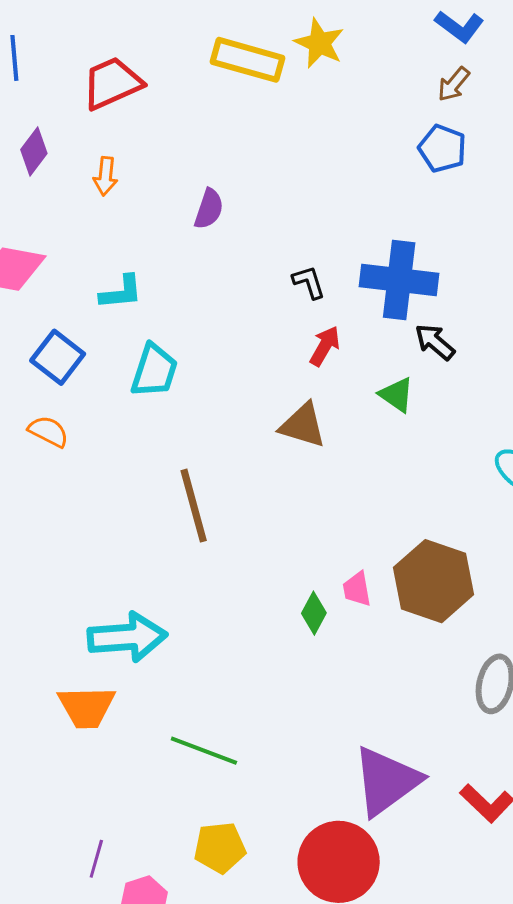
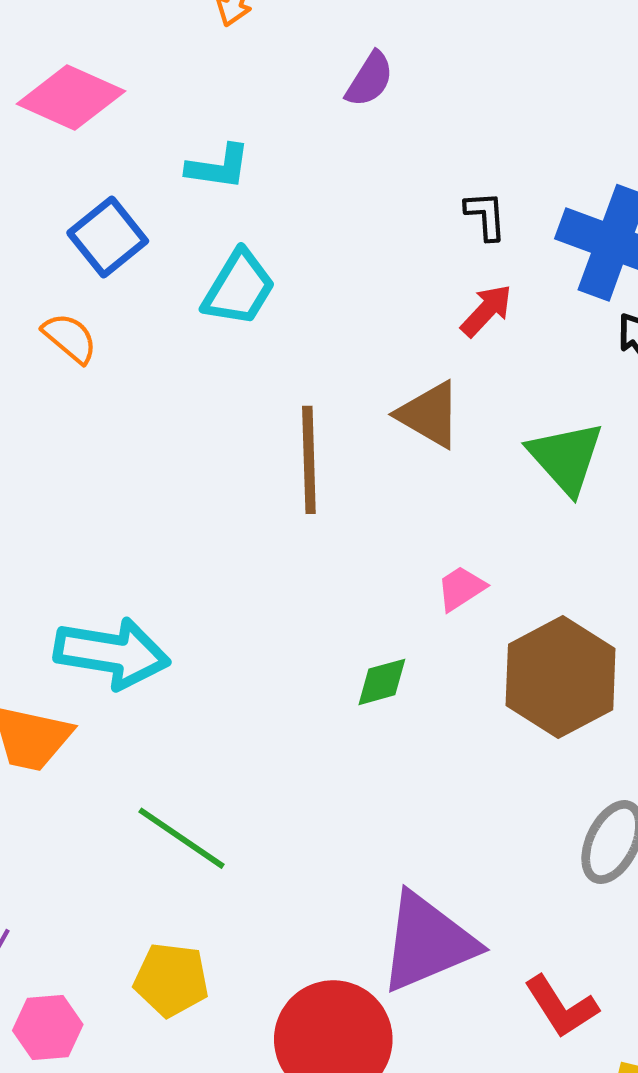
green triangle: (396, 395) -> (566, 458), moved, size x1.5
brown line: (194, 506) -> (309, 460), moved
pink trapezoid: (357, 589) -> (461, 588), moved, turned 54
green diamond: (314, 613) -> (382, 682), turned 33

